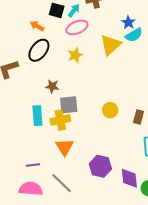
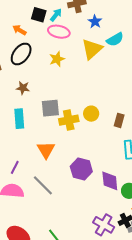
blue star: (128, 22) -> (95, 22), moved
pink ellipse: (77, 27) -> (59, 32), turned 35
brown star: (52, 86) -> (23, 88), moved
yellow cross: (60, 120) -> (69, 120), moved
purple line: (33, 165) -> (15, 167), turned -56

